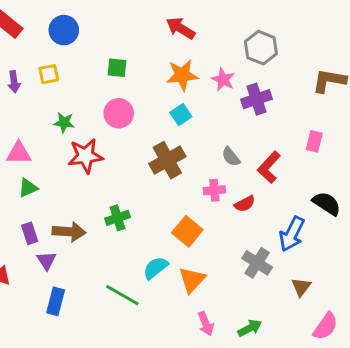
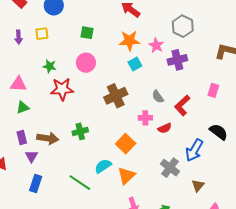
cyan square: (181, 115) -> (135, 64), moved

